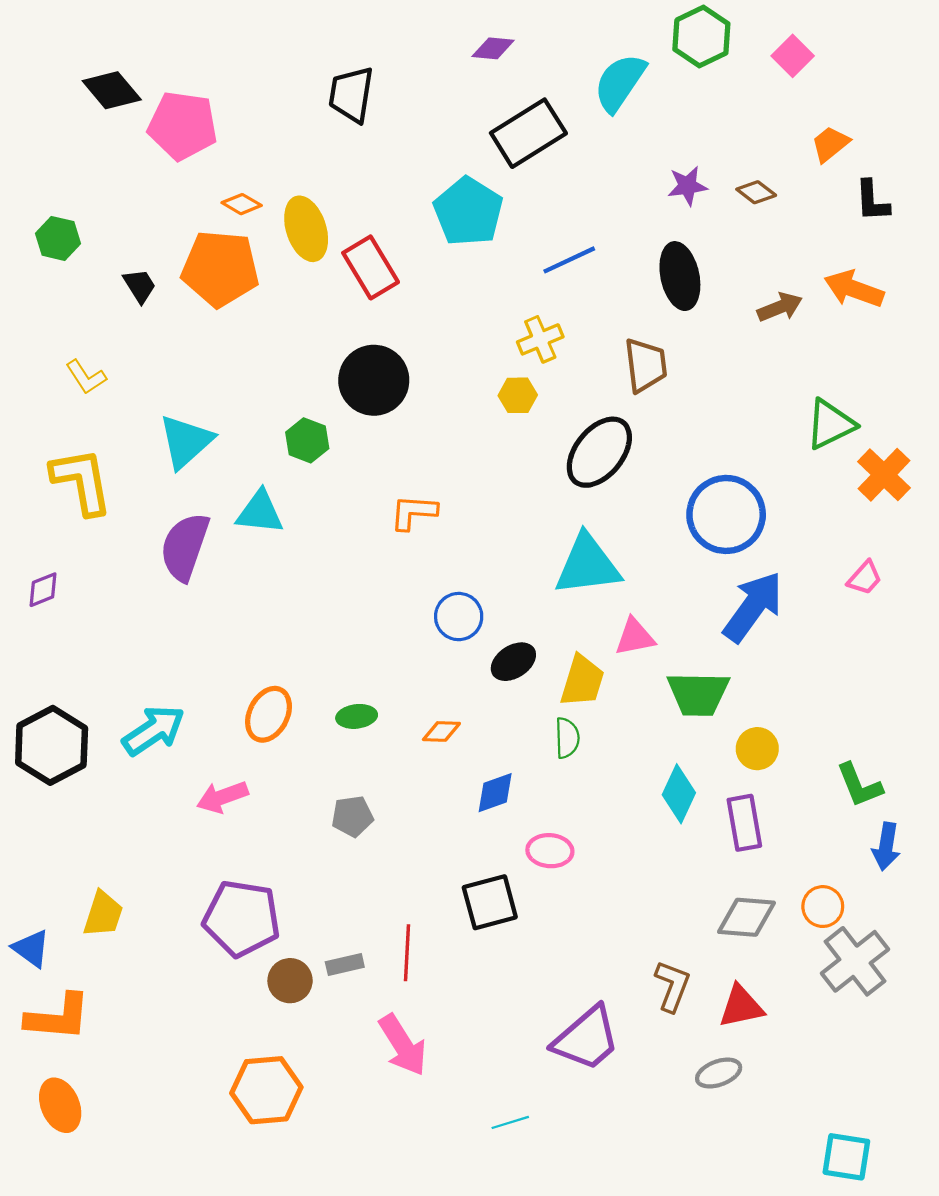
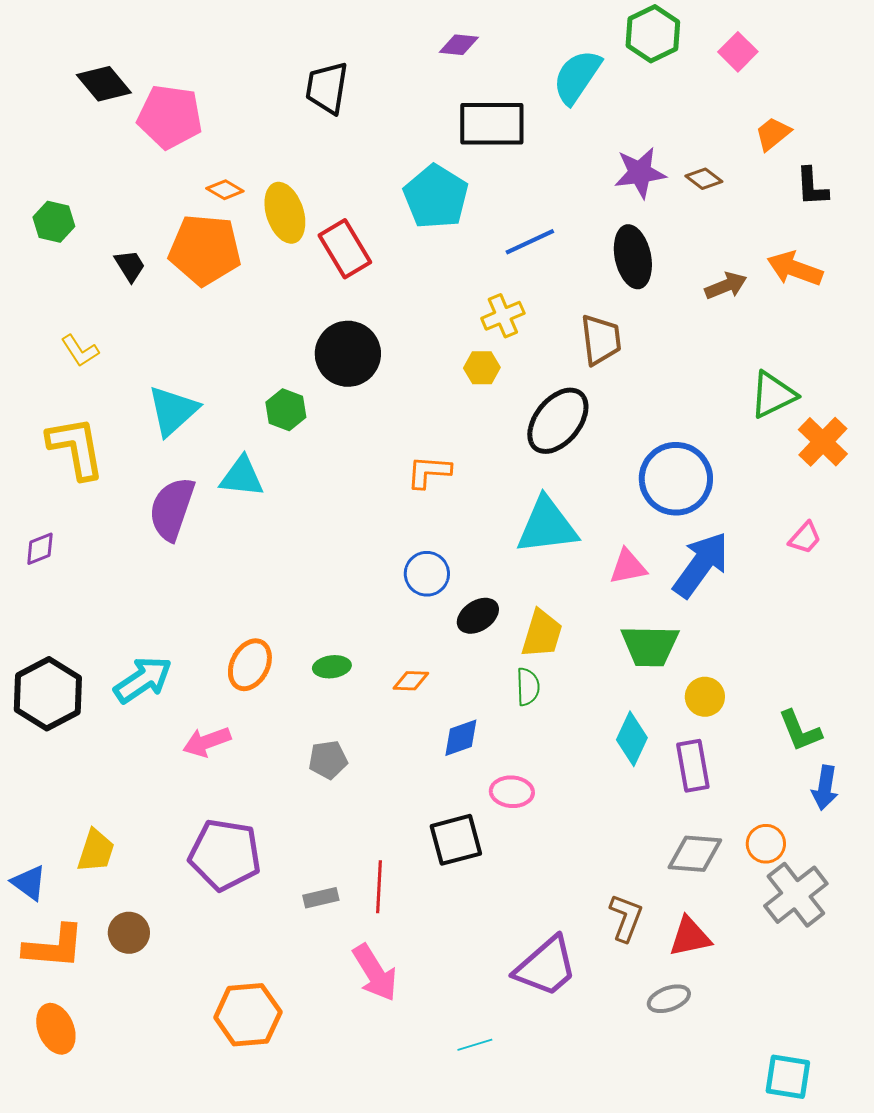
black rectangle: (528, 133) -> (492, 124), turned 32
purple star: (687, 186) -> (640, 173), size x1.4
orange L-shape: (414, 512) -> (429, 472), moved
pink triangle: (635, 637) -> (628, 567), moved
brown circle: (290, 981) -> (129, 933), moved

